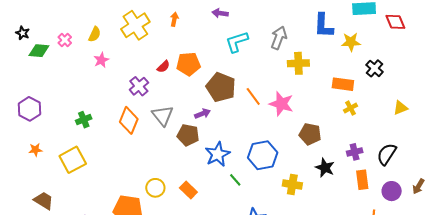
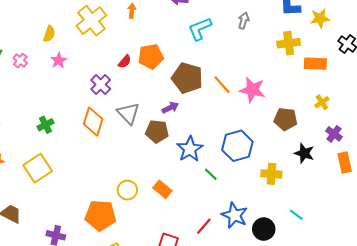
gray arrow: (279, 38) -> (244, 21), size x0.7
pink cross: (65, 40) -> (20, 61), moved
yellow cross: (298, 63) -> (289, 43), moved
yellow cross: (350, 108) -> (322, 102), moved
purple cross: (355, 152) -> (334, 134), turned -35

